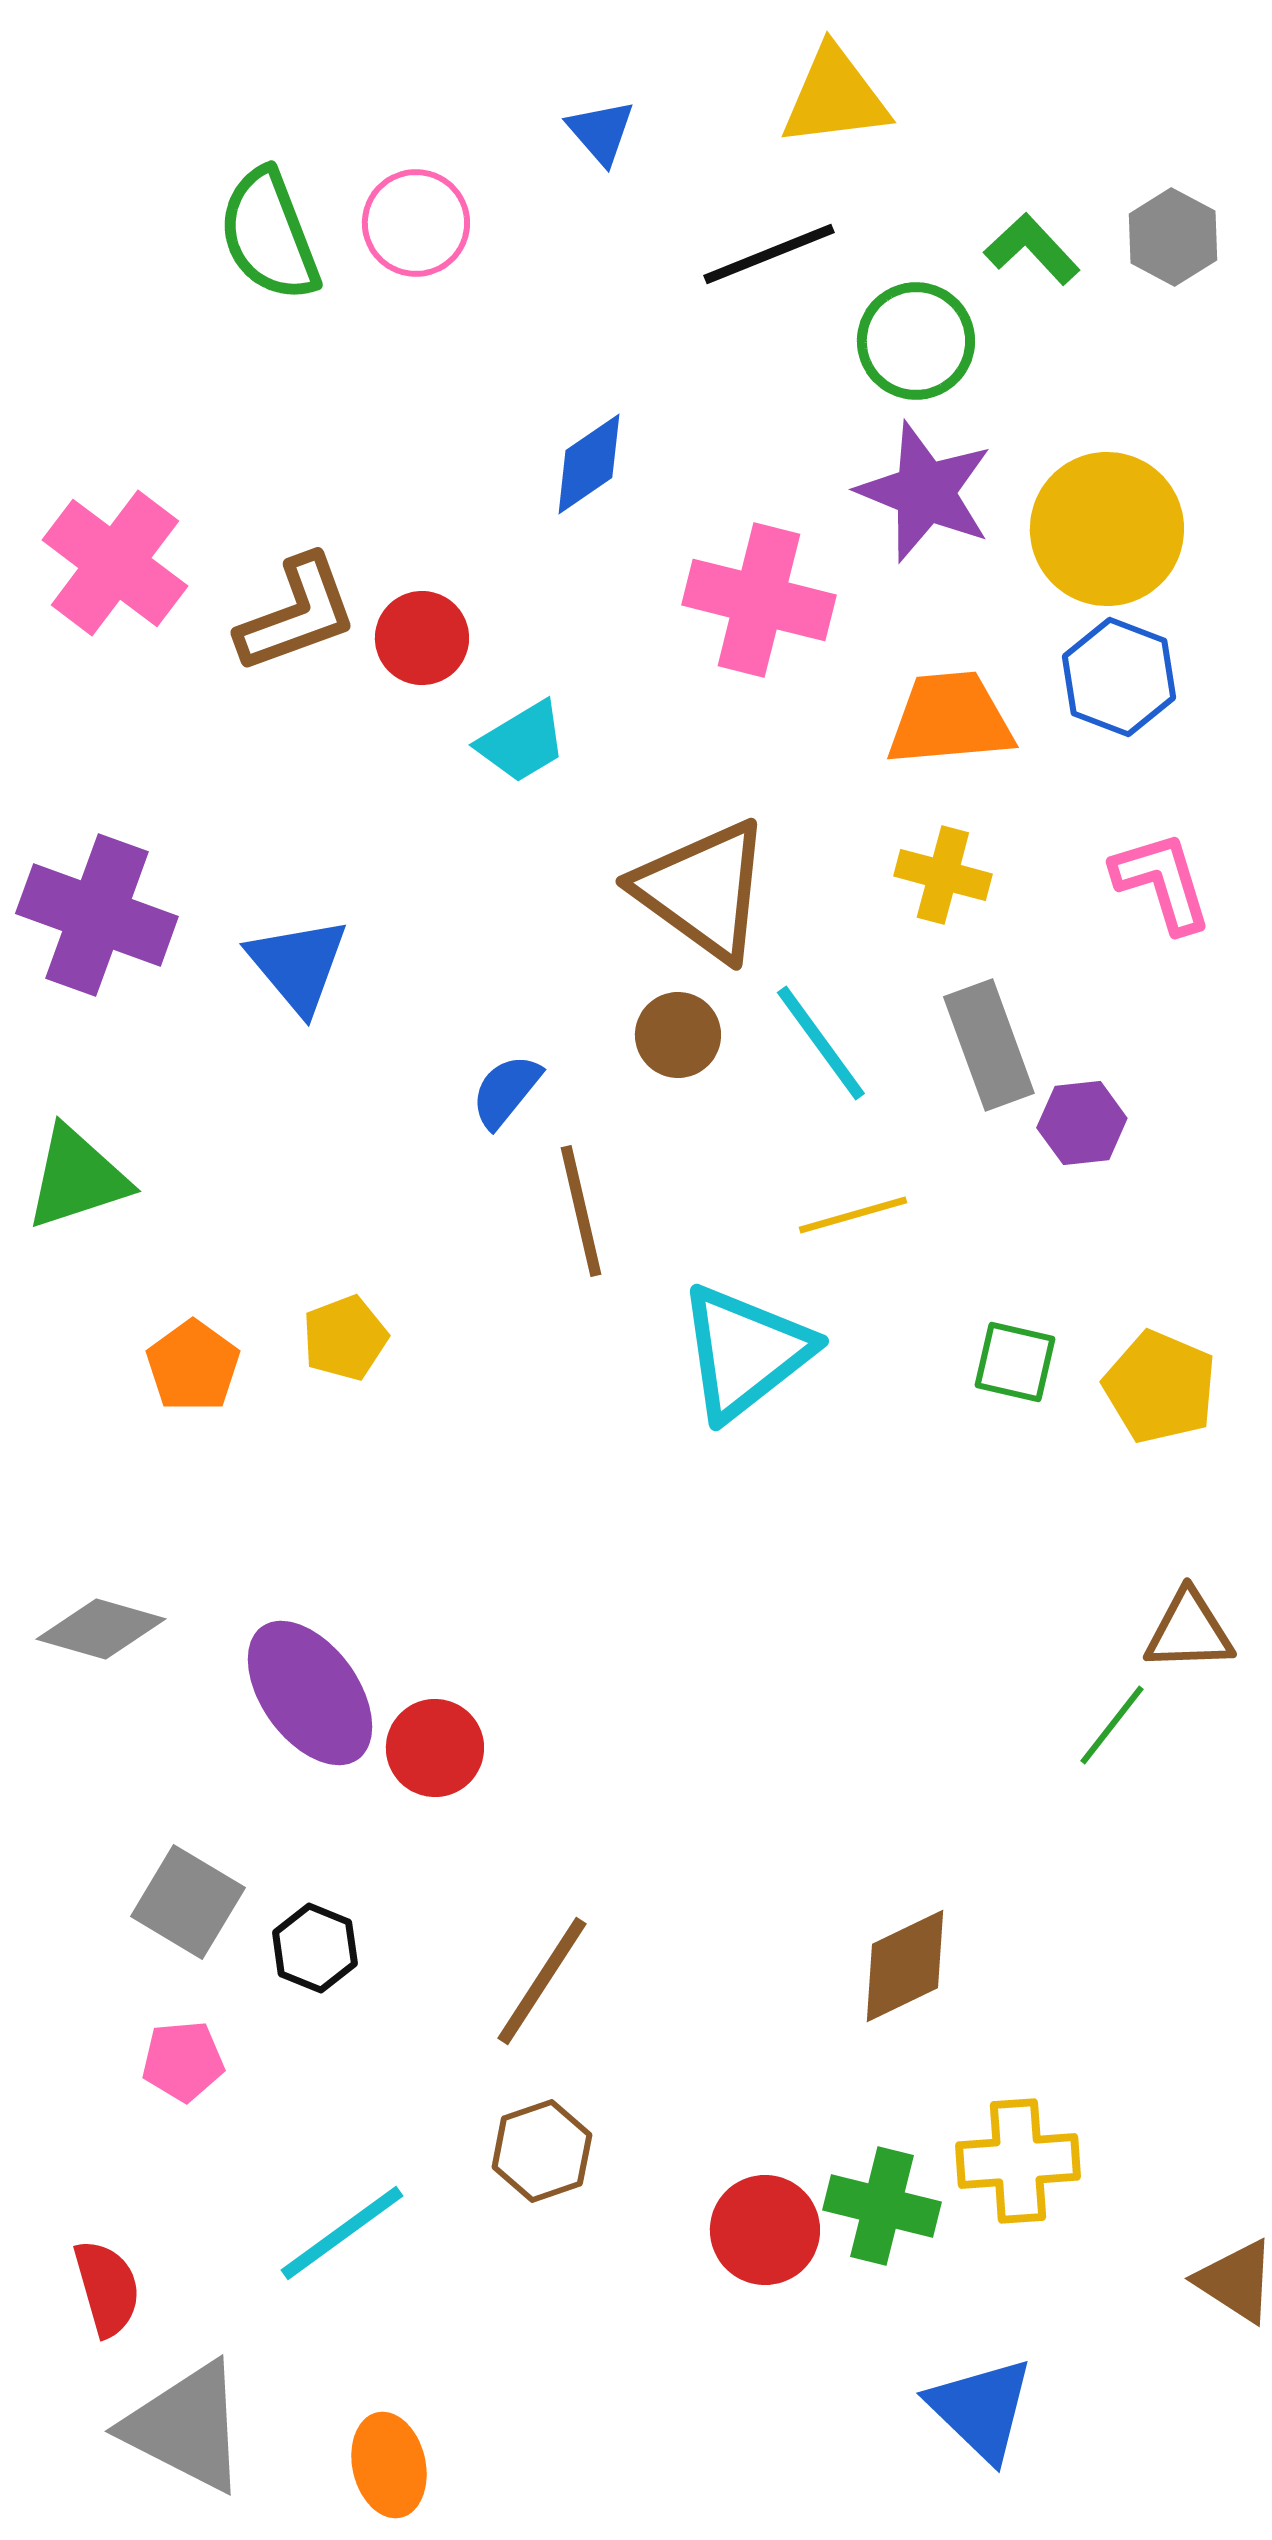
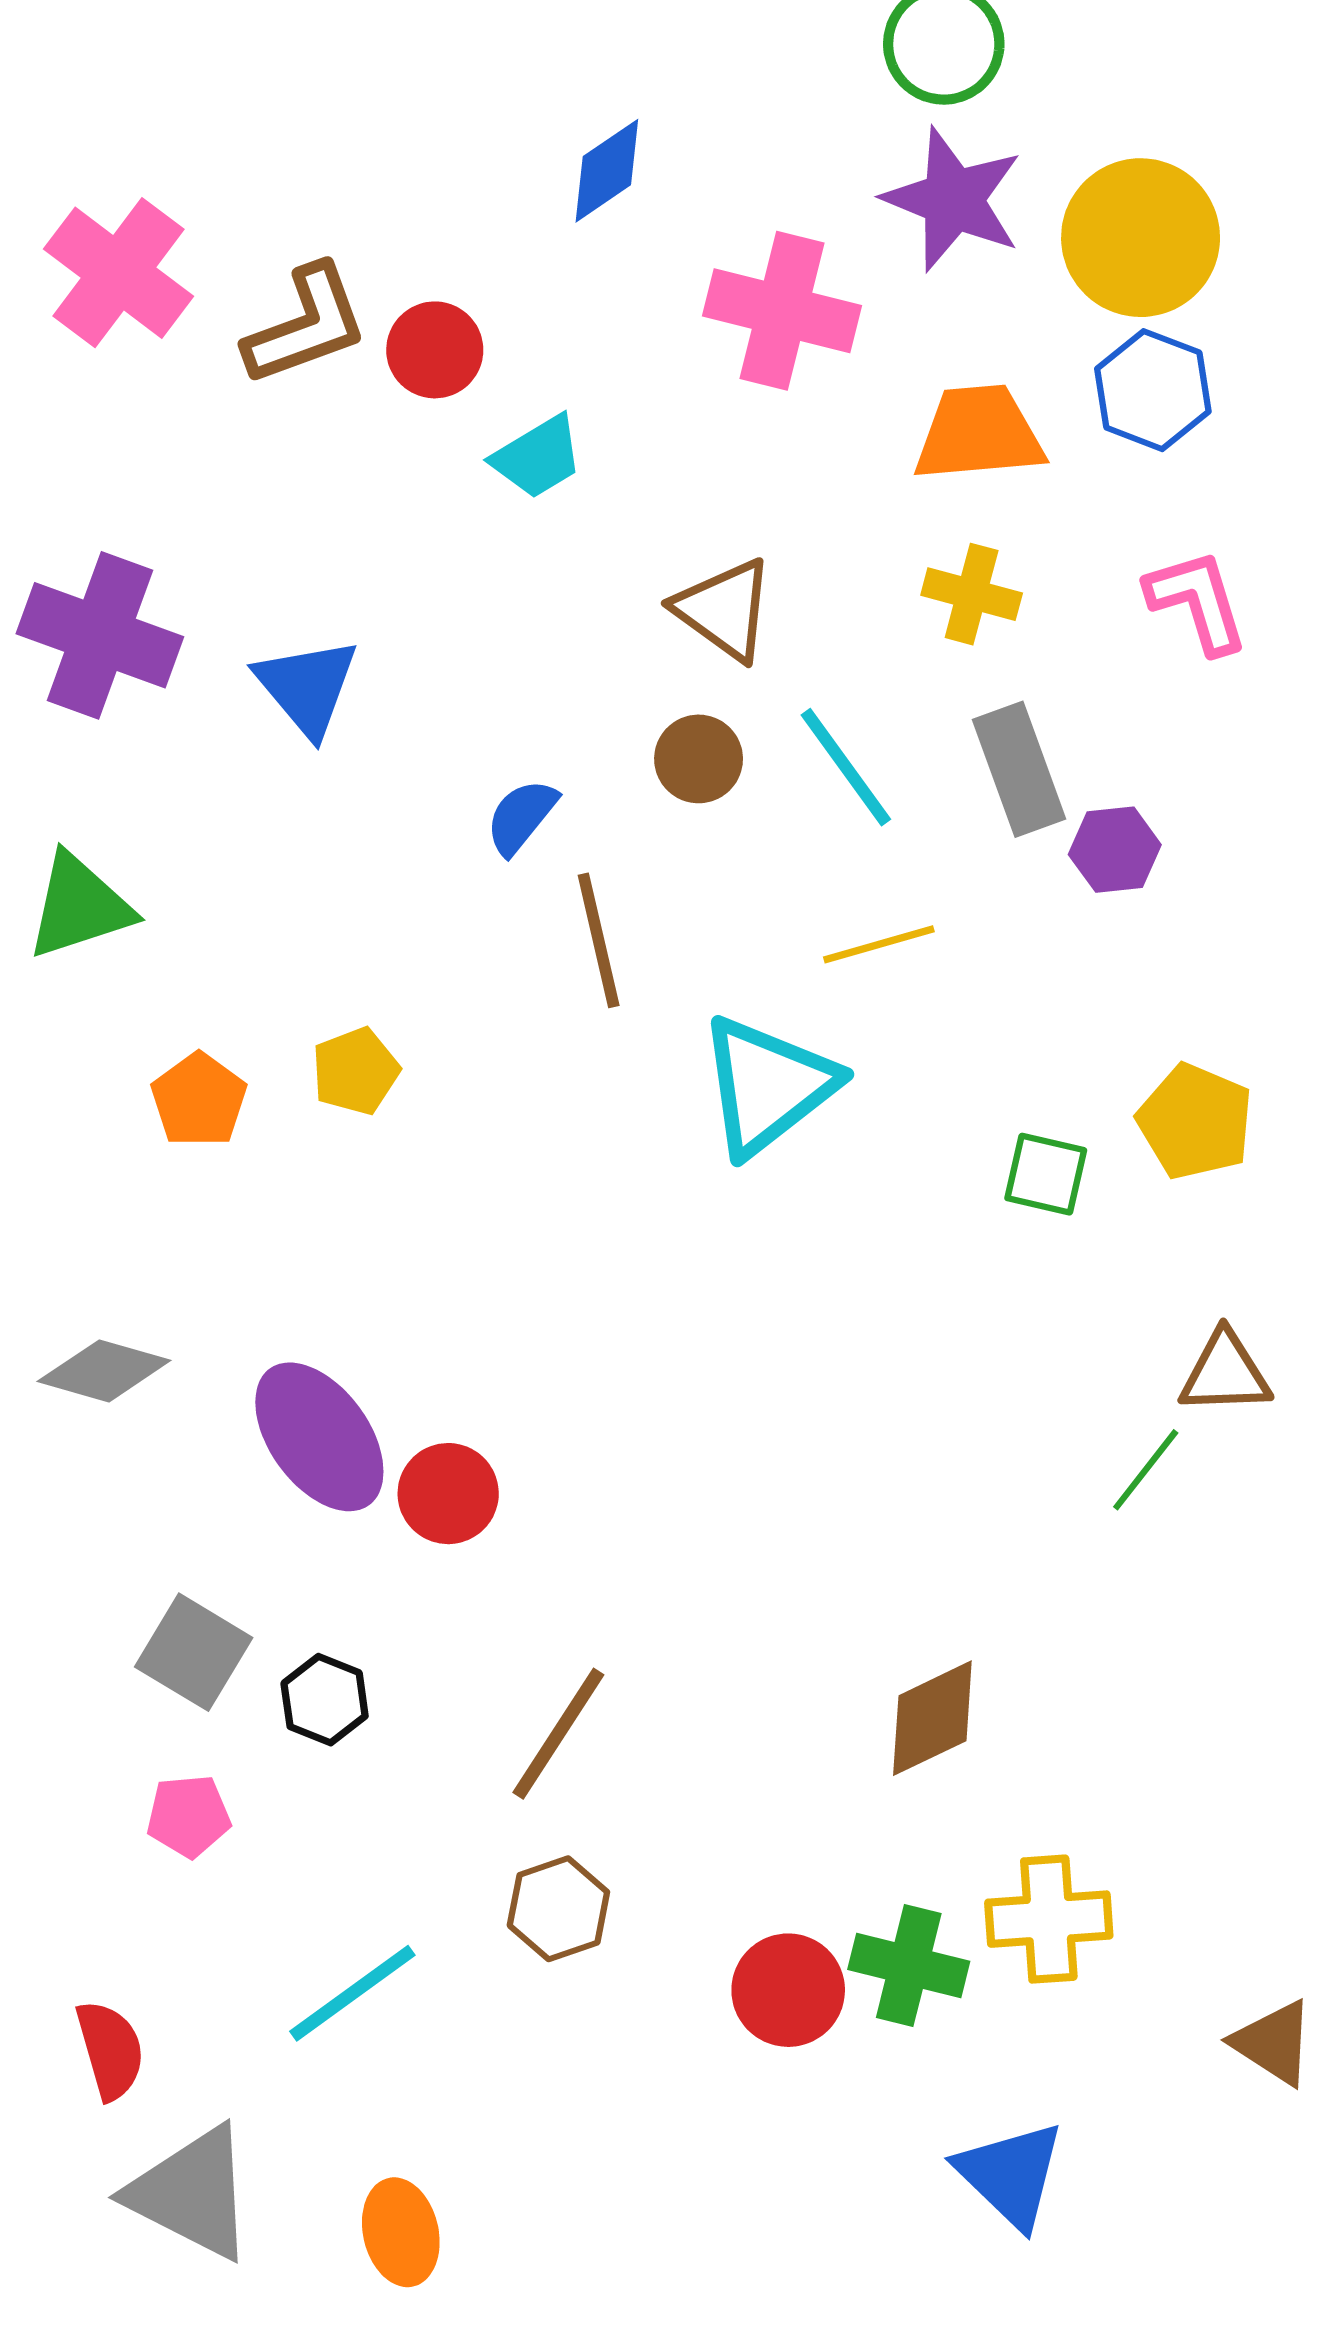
brown triangle: (703, 890) -> (724, 610), size x0.7
green square: (1015, 1362) -> (1046, 1174), moved

